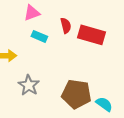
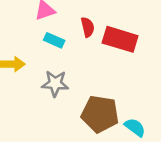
gray star: (29, 85) -> (55, 83), moved, turned -30

